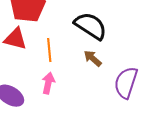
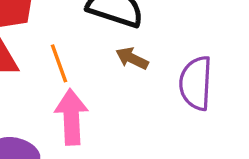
pink arrow: (48, 83) -> (71, 117), size x1.5

